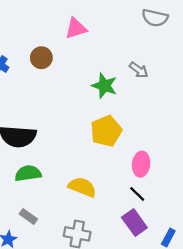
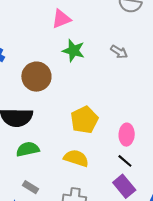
brown circle: (41, 58) -> (36, 77), moved, size x1.5
green star: (104, 86) -> (73, 51), moved
yellow pentagon: (106, 131) -> (84, 120), moved

